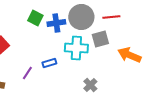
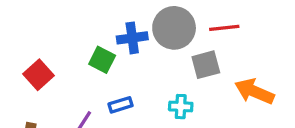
green square: (35, 18) -> (102, 60), moved
cyan cross: (76, 48) -> (181, 107), moved, size x0.6

